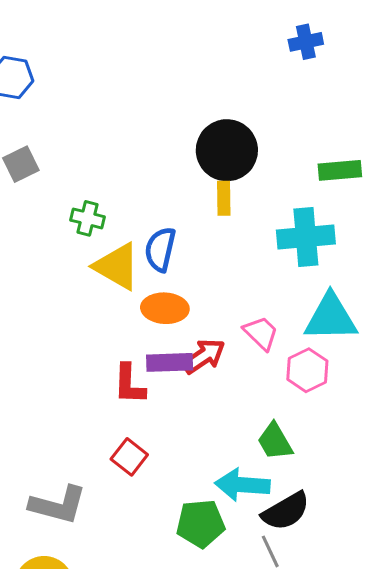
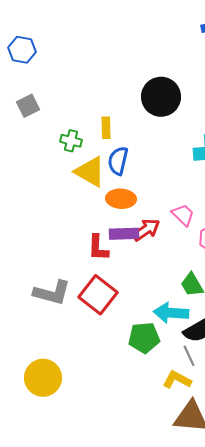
yellow rectangle: (224, 198) -> (106, 128), moved
red square: (129, 457) -> (98, 295), size x1.6
gray L-shape: (58, 505) -> (52, 293), moved

